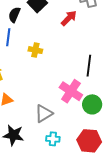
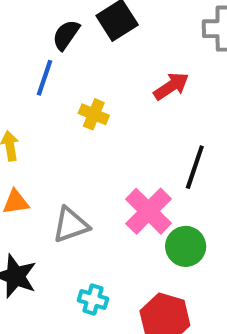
red arrow: (69, 18) -> (171, 86), moved
gray triangle: (44, 114) -> (71, 225), moved

